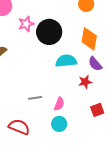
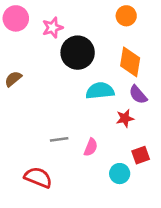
pink star: (26, 24) -> (53, 28), moved
cyan circle: (59, 124) -> (120, 174), moved

